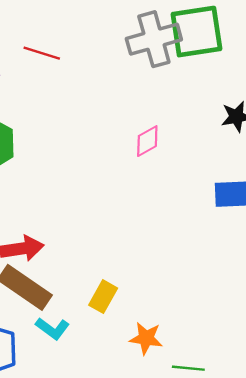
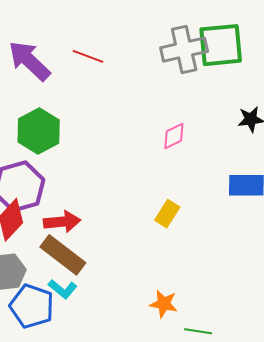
yellow rectangle: (103, 297) -> (167, 214), moved
cyan L-shape: (53, 328) -> (63, 289), moved

